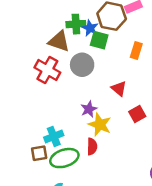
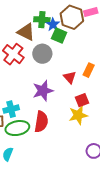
orange rectangle: (136, 50) -> (89, 70), moved
purple star: (89, 109) -> (43, 91), size x1.5
yellow star: (100, 125) -> (78, 115), moved, turned 30
red semicircle: (92, 147) -> (41, 122), size x1.5

